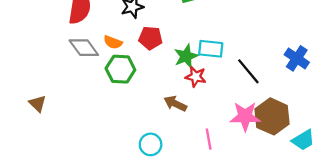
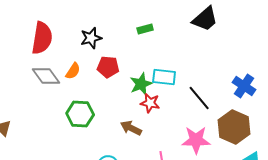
orange semicircle: (113, 42) -> (73, 71), turned -78
green hexagon: (120, 69) -> (80, 114), moved
brown hexagon: (272, 116) -> (234, 127), moved

